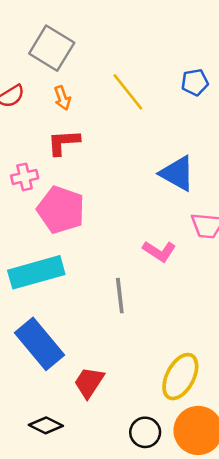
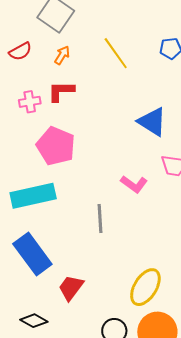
orange arrow: (62, 98) -> (62, 55), turned -132
pink cross: (25, 177) -> (30, 102), moved

